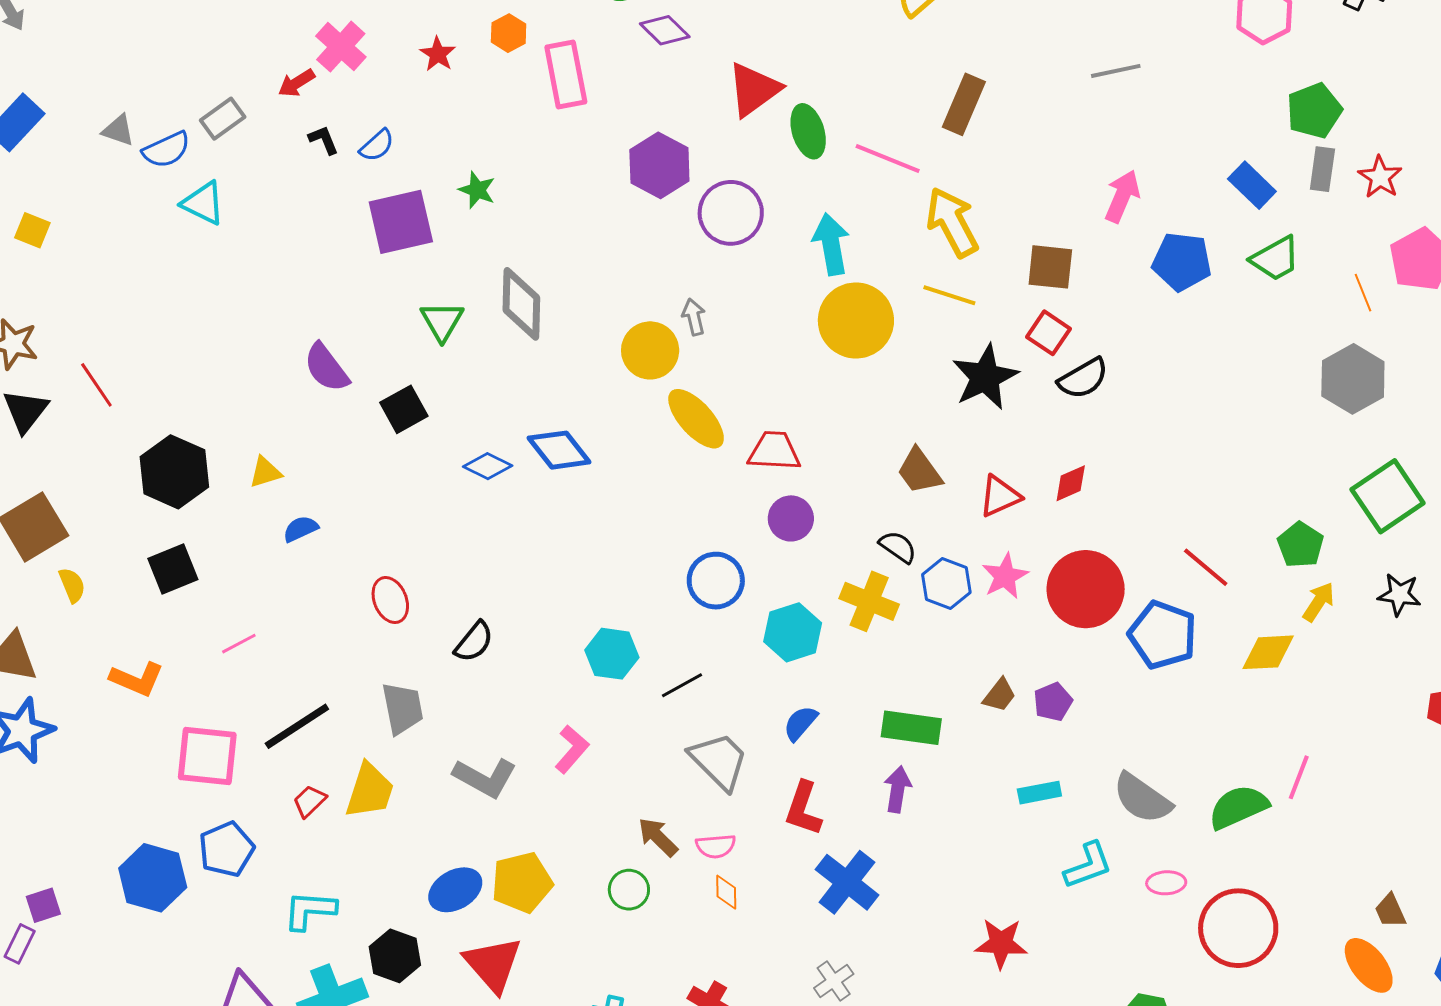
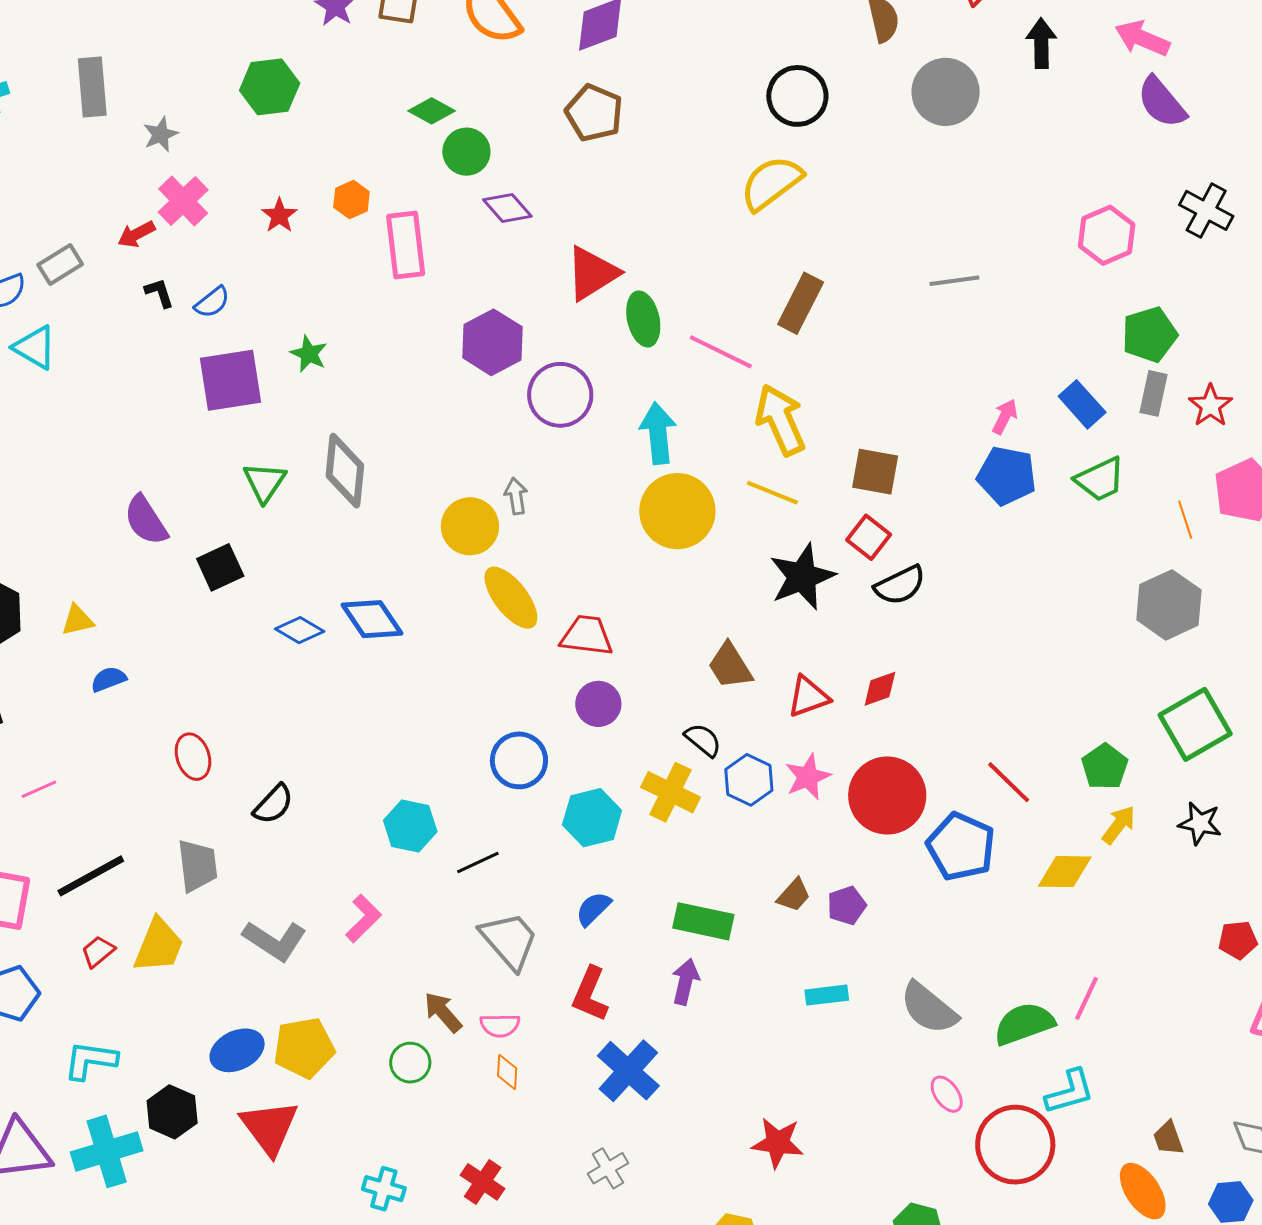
pink arrow: (1122, 196) -> (1005, 417), moved, size x0.7
cyan L-shape: (1088, 865) -> (1070, 1092), moved
pink ellipse: (1166, 883) -> (947, 1094), turned 54

